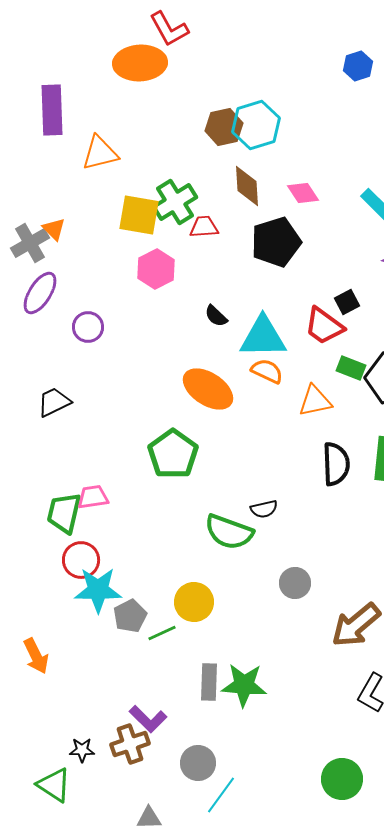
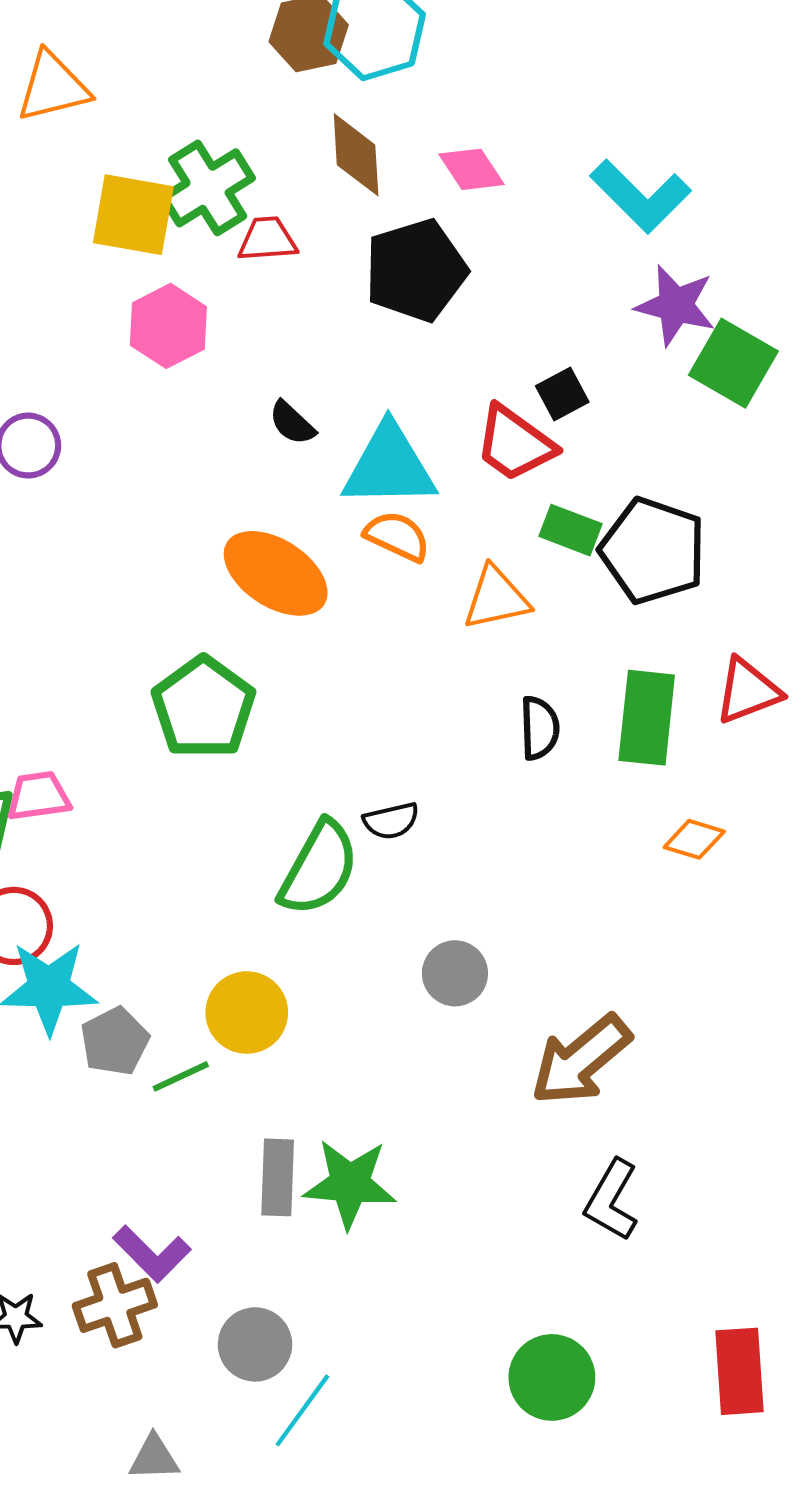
black semicircle: (336, 464) -> (540, 728), size x0.7
green semicircle: (229, 532) -> (319, 868), turned -81

